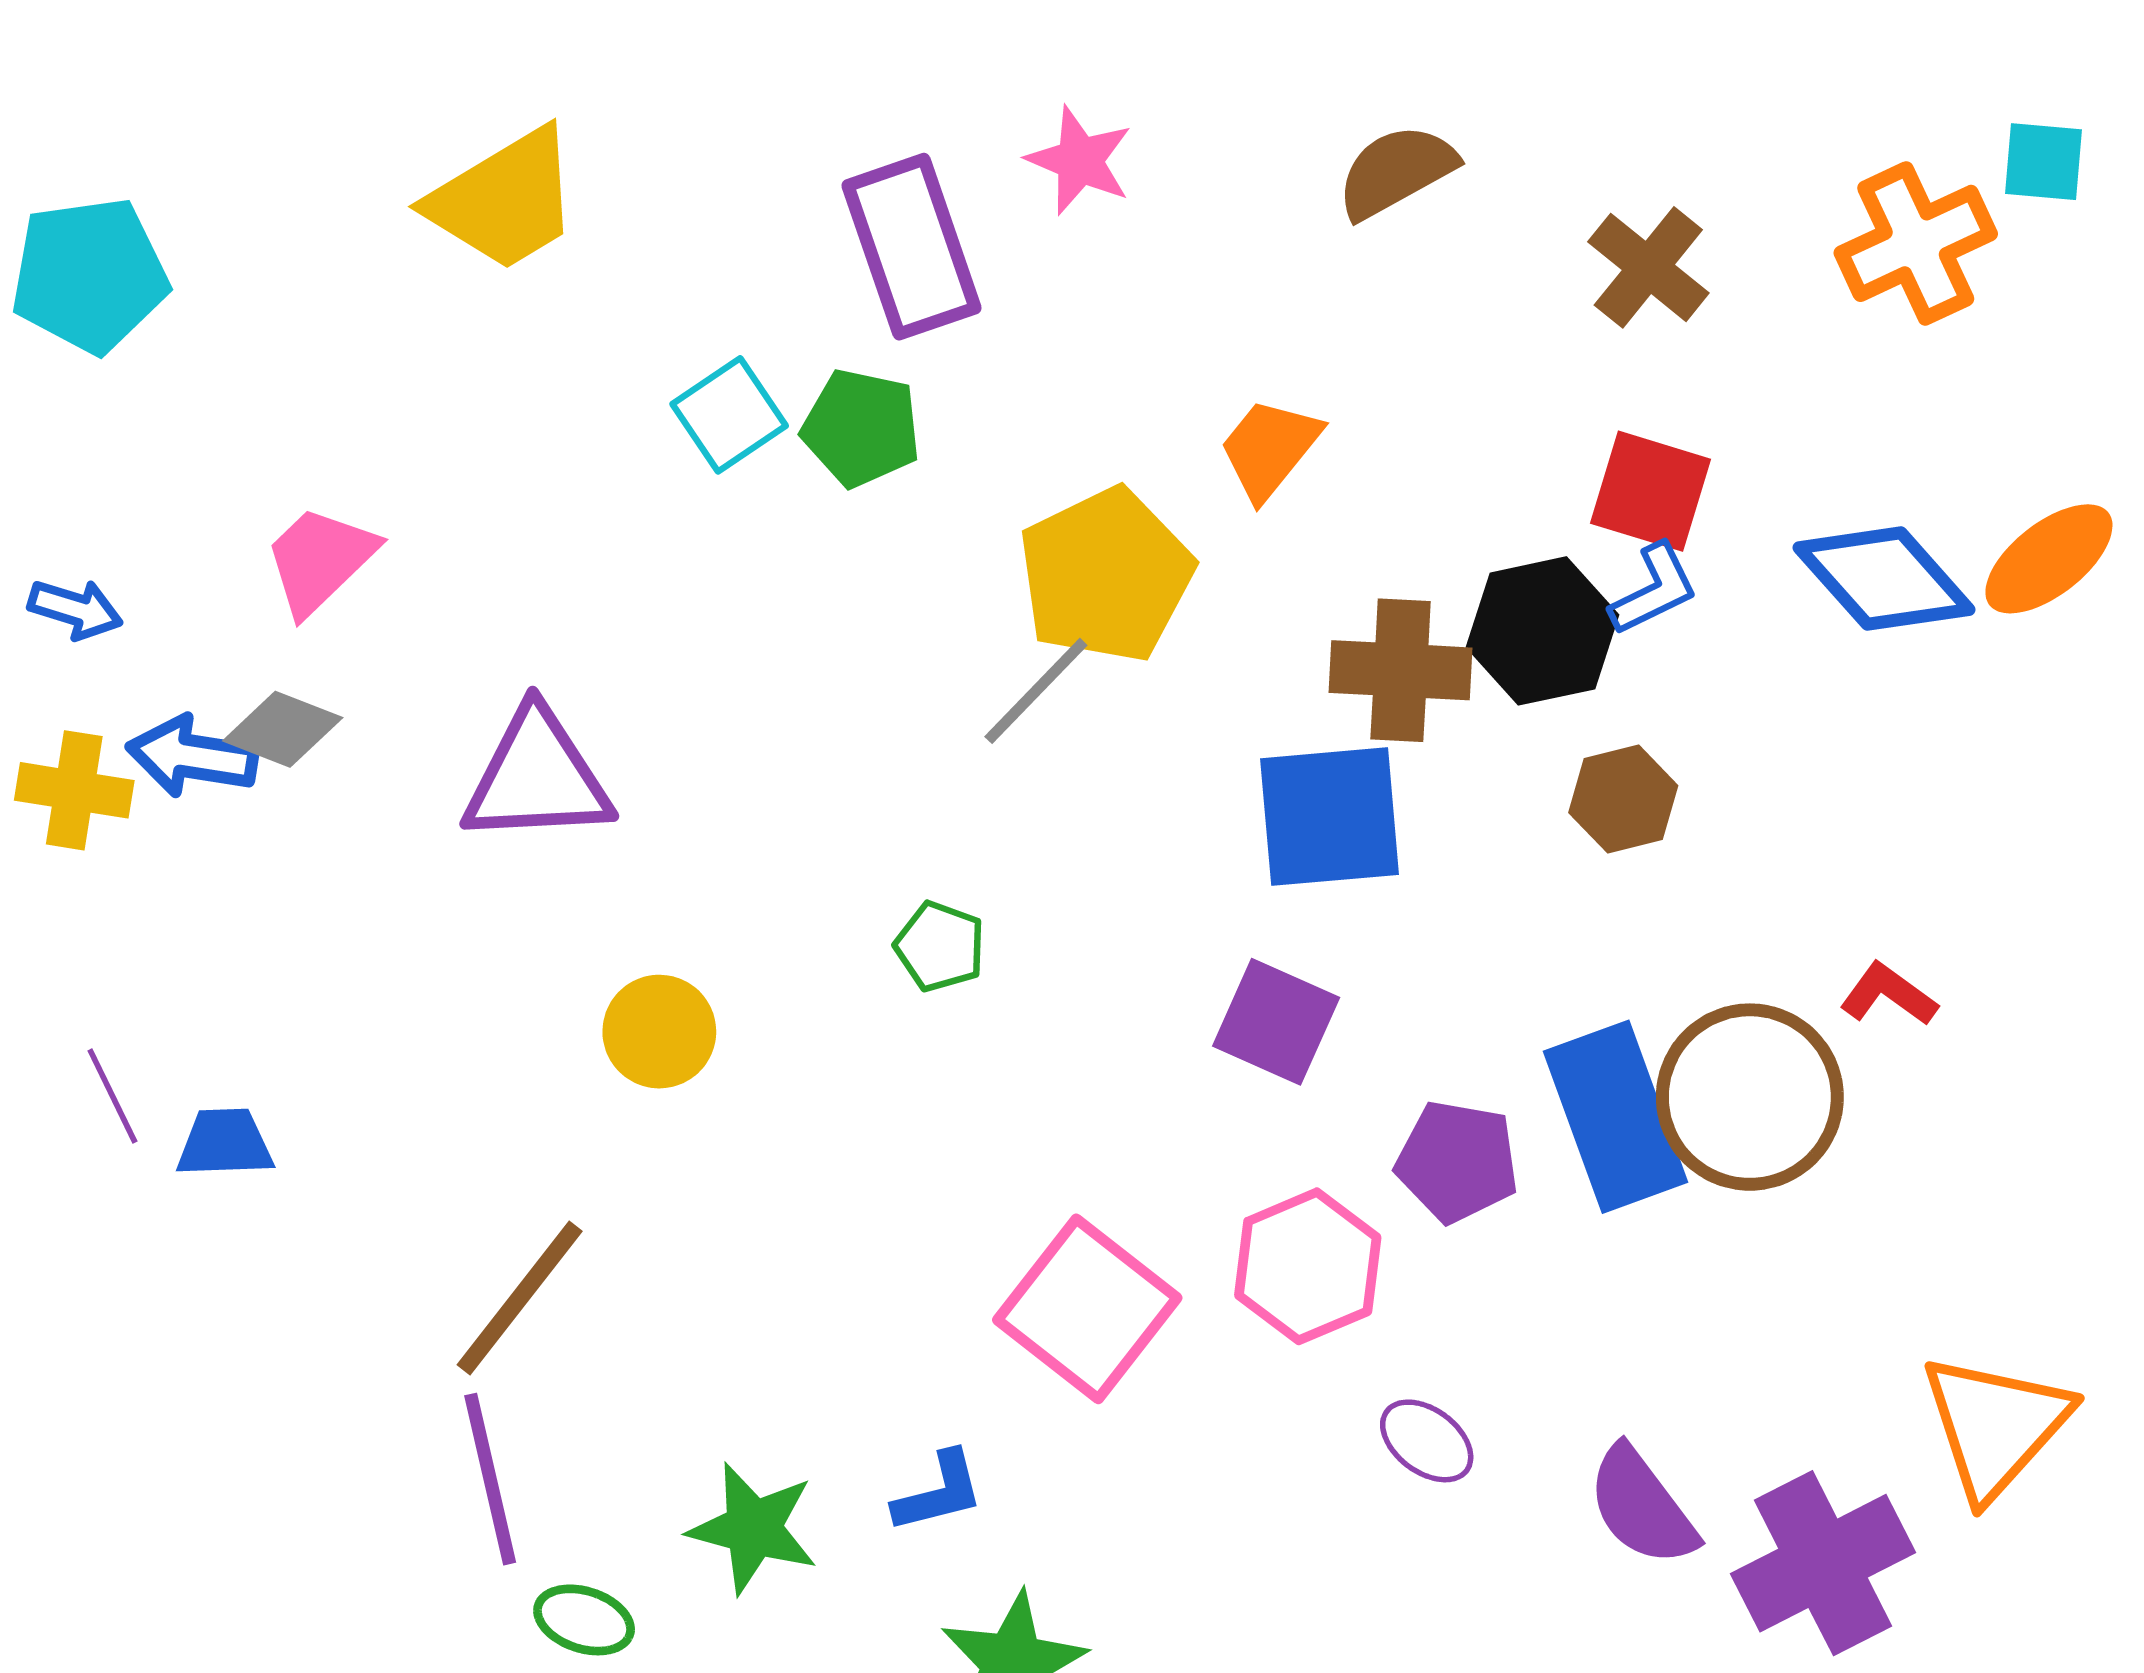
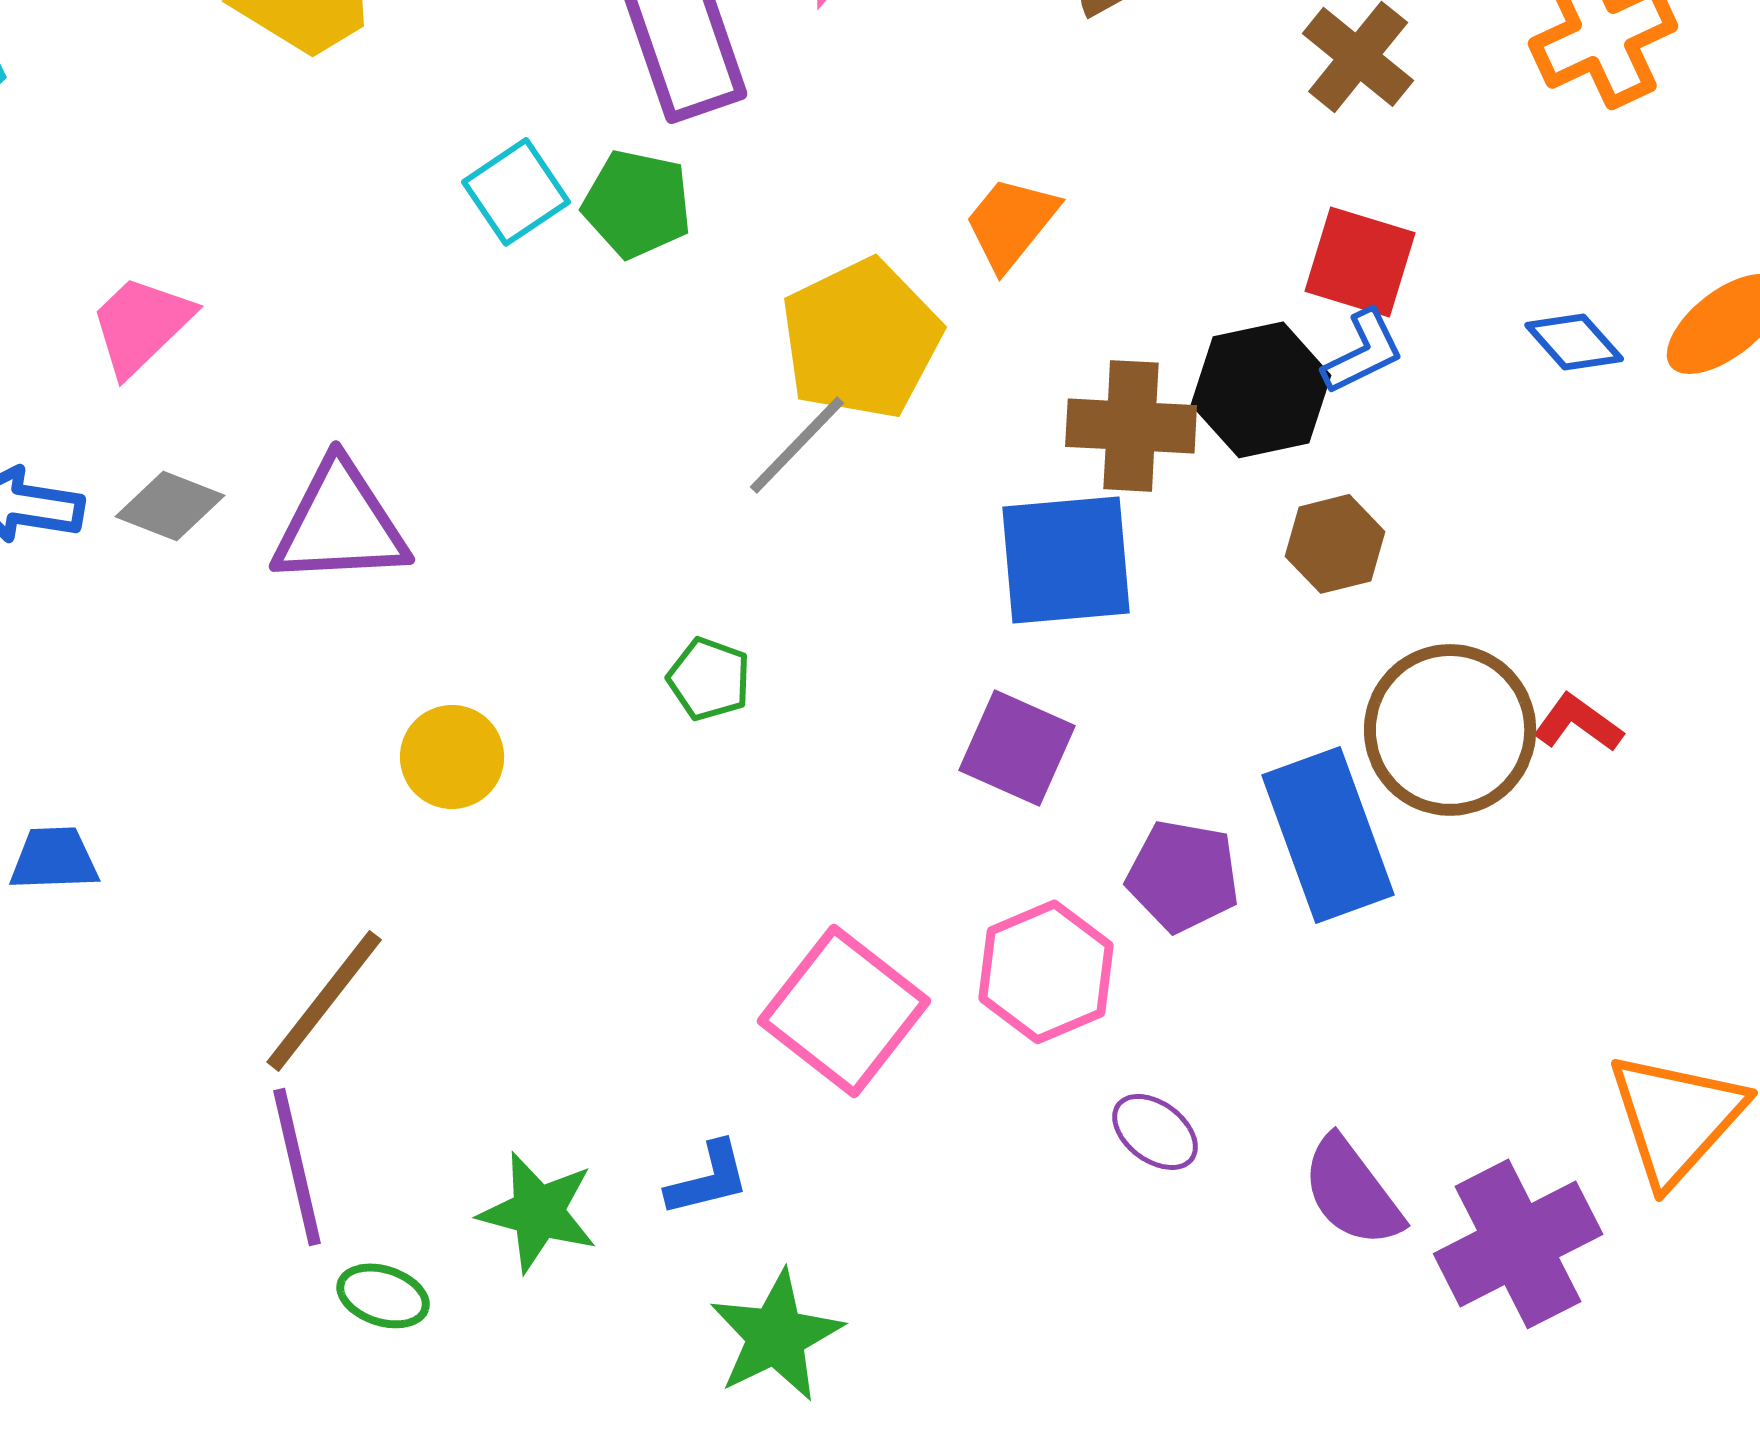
blue diamond: (1884, 579) -> (1574, 342), size x0.6
gray diamond: (283, 729) -> (170, 506), moved
brown circle: (1750, 1097) -> (1450, 730), moved

